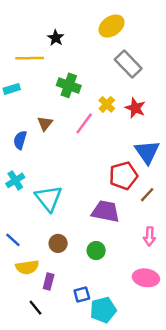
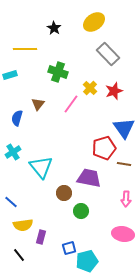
black star: (56, 38) -> (54, 28), moved
red star: (135, 108) -> (114, 91), turned 30
brown line: (147, 195) -> (124, 164), turned 56
brown circle: (58, 243) -> (64, 193), moved
black line: (35, 308) -> (19, 255), moved

